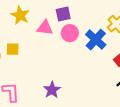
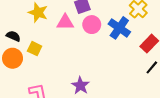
yellow square: (13, 49) -> (35, 49), turned 32

